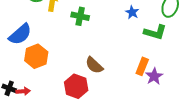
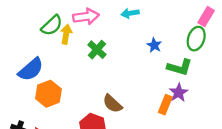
green cross: (80, 16) -> (97, 50), turned 30
purple star: (154, 76) -> (179, 93), moved

